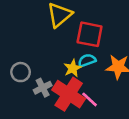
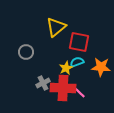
gray circle: (21, 72) -> (26, 52), moved
red cross: (69, 94) -> (63, 88), turned -30

